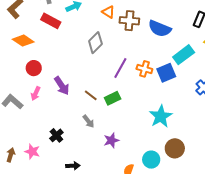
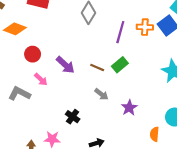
pink arrow: (36, 94) -> (41, 79), turned -56

